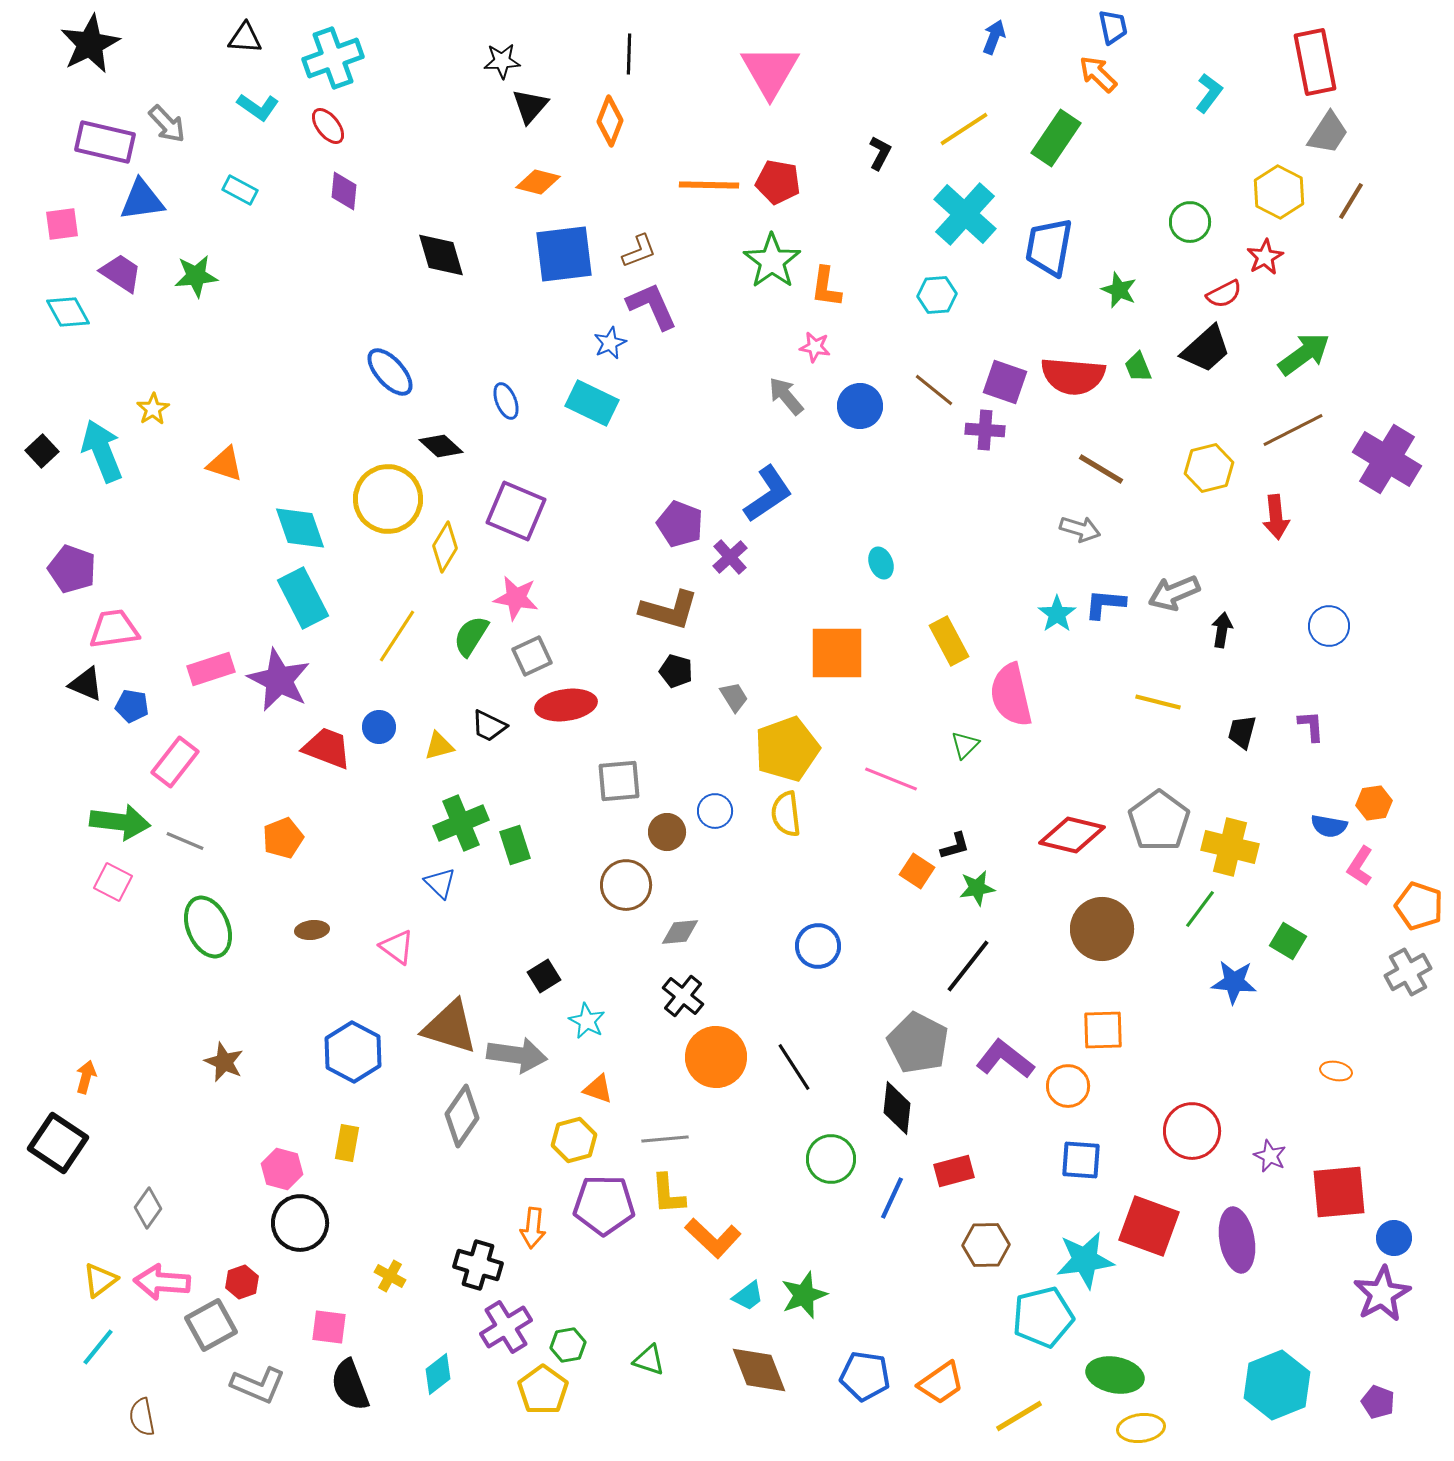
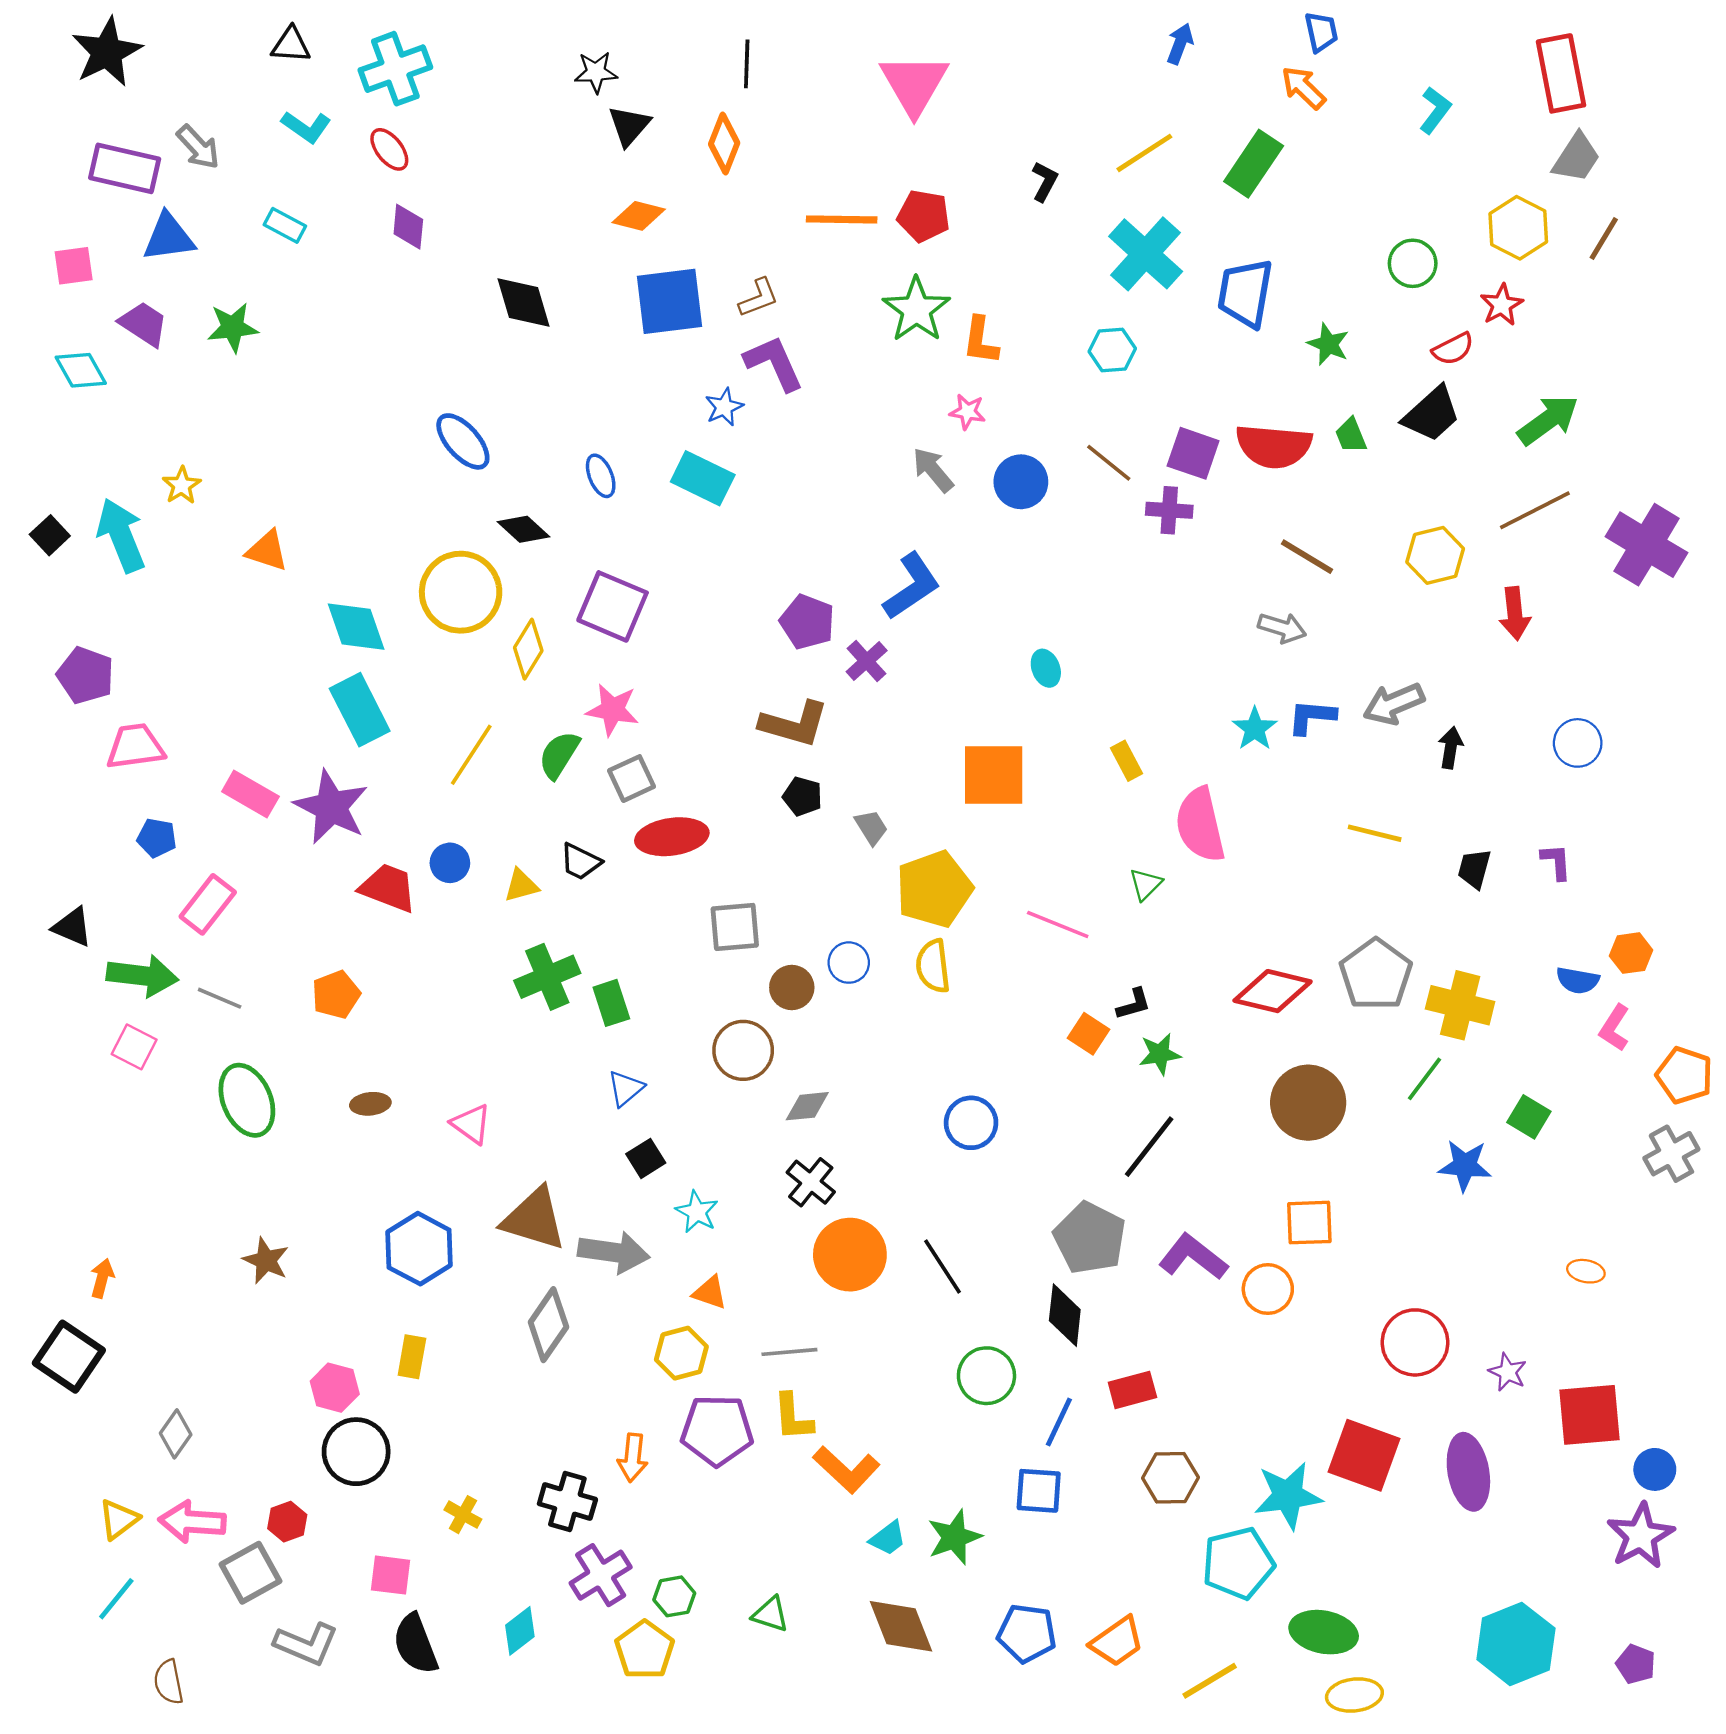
yellow rectangle: (949, 641) -> (1127, 761), size x0.7
pink rectangle: (211, 669) -> (250, 794), turned 48
black triangle: (86, 684) -> (72, 927), moved
blue triangle: (440, 883) -> (626, 1088), moved, turned 36
blue square: (1081, 1160) -> (1039, 1491), moved

